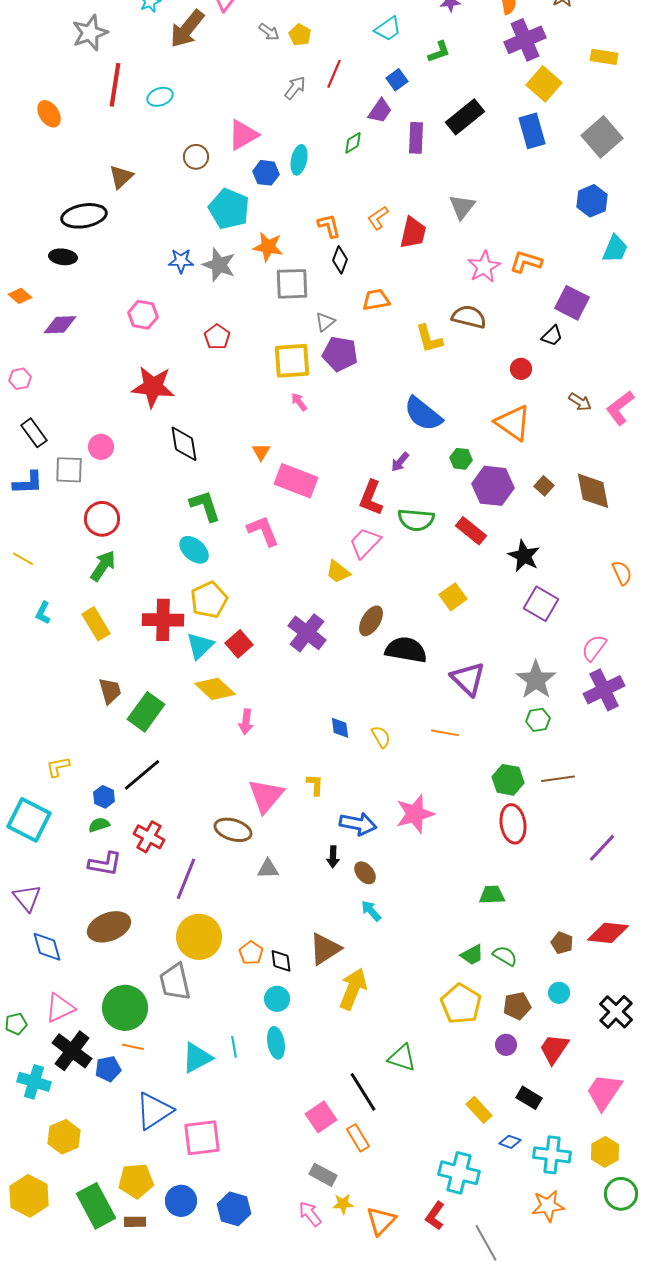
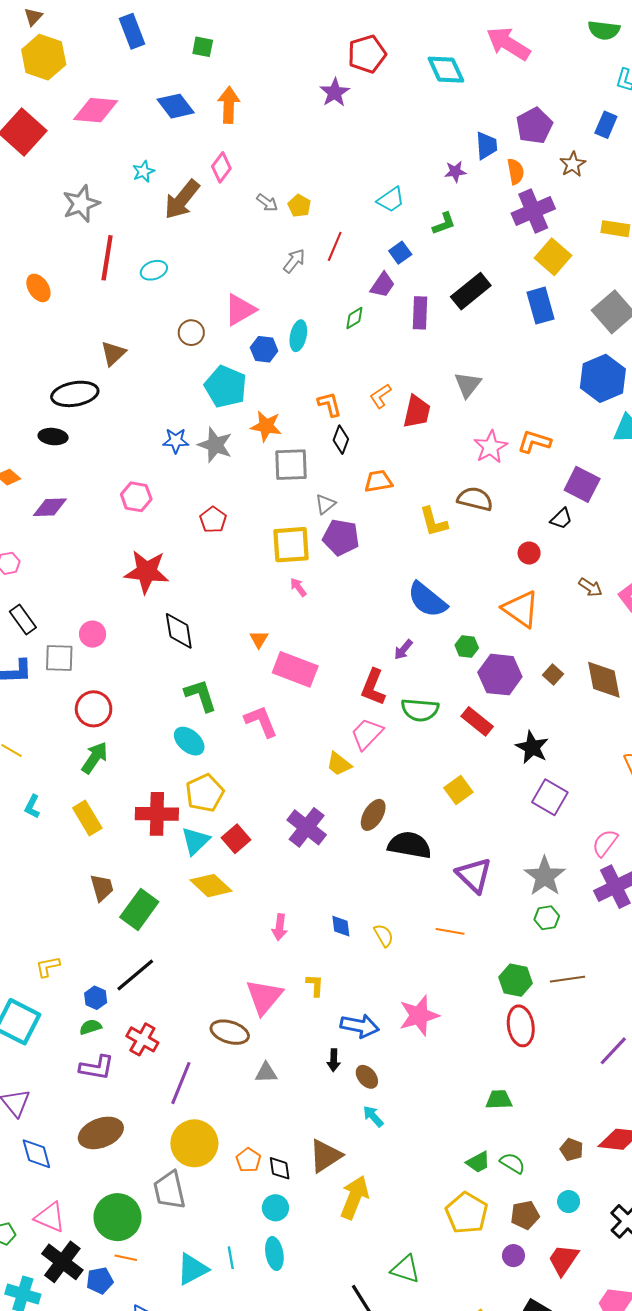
blue hexagon: (592, 201) -> (603, 378), size x1.4
pink arrow: (246, 722) -> (280, 927), moved
pink triangle: (60, 1008) -> (50, 1217), turned 48

